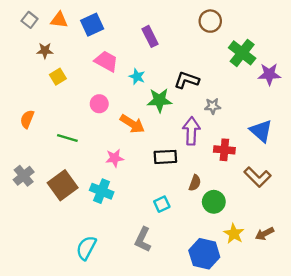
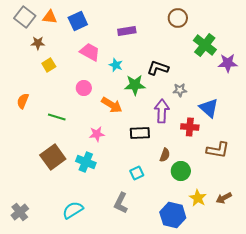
gray square: (30, 20) -> (25, 17), size x1.5
purple rectangle: (150, 36) -> (127, 31), turned -72
blue triangle: (261, 131) -> (209, 108), moved
gray cross: (24, 176) -> (20, 212), moved
brown L-shape: (257, 177) -> (218, 150), turned -35
cyan semicircle: (86, 248) -> (73, 210), turned 30

